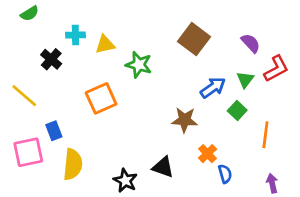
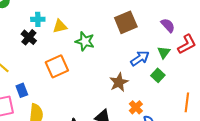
brown square: (194, 39) -> (126, 22), turned 30
black cross: (51, 59) -> (29, 37), moved
brown star: (185, 120) -> (119, 82), turned -30
orange line: (265, 135) -> (187, 102), moved

